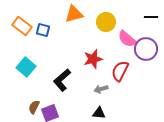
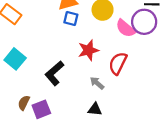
blue square: (43, 30) -> (71, 18), moved
purple circle: (146, 49) -> (144, 22), moved
gray arrow: (101, 89) -> (97, 83), turned 56

